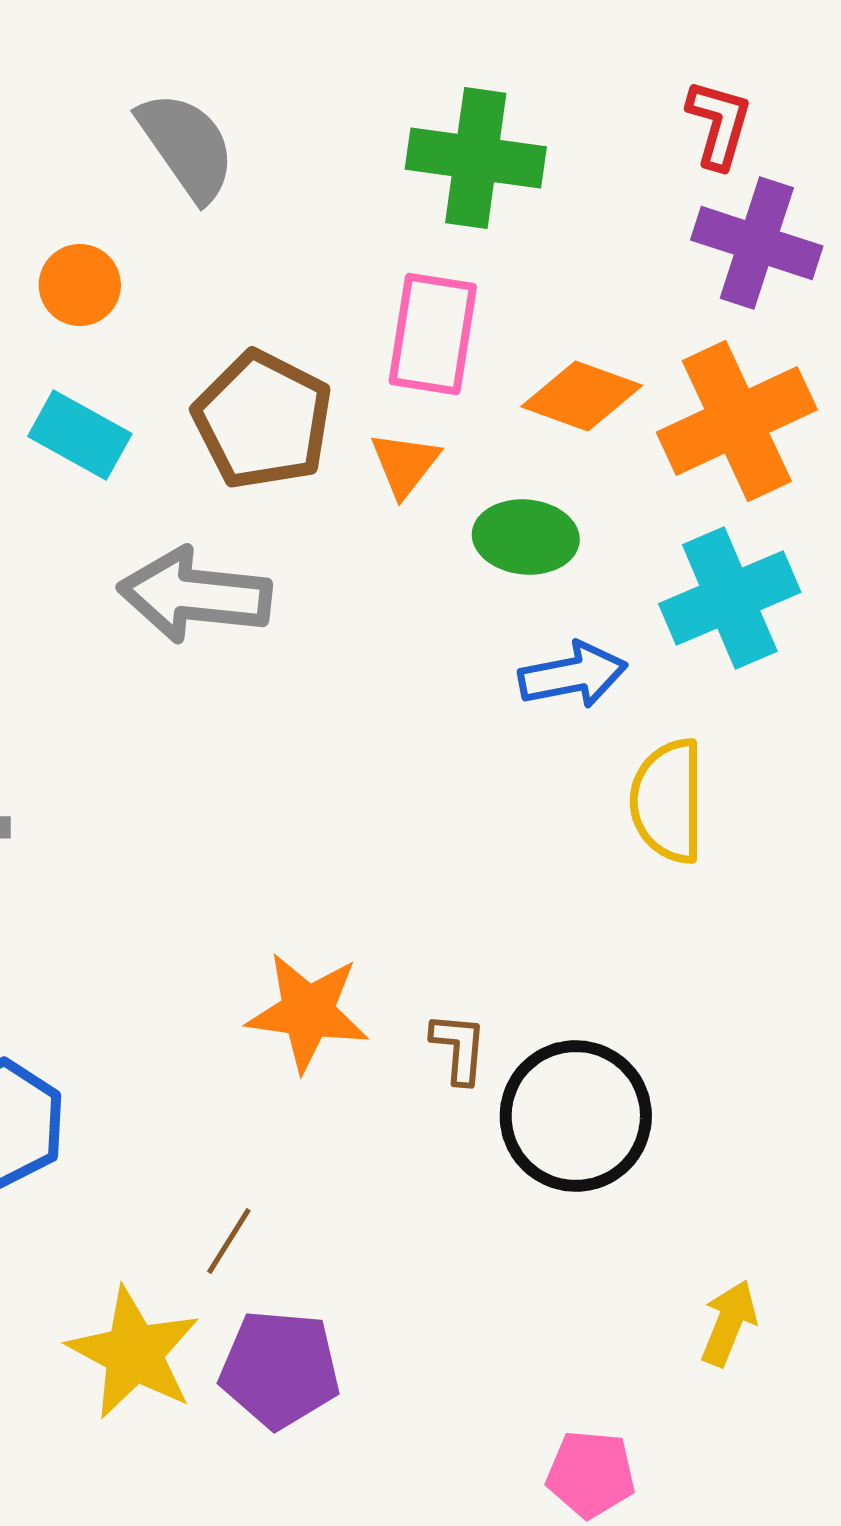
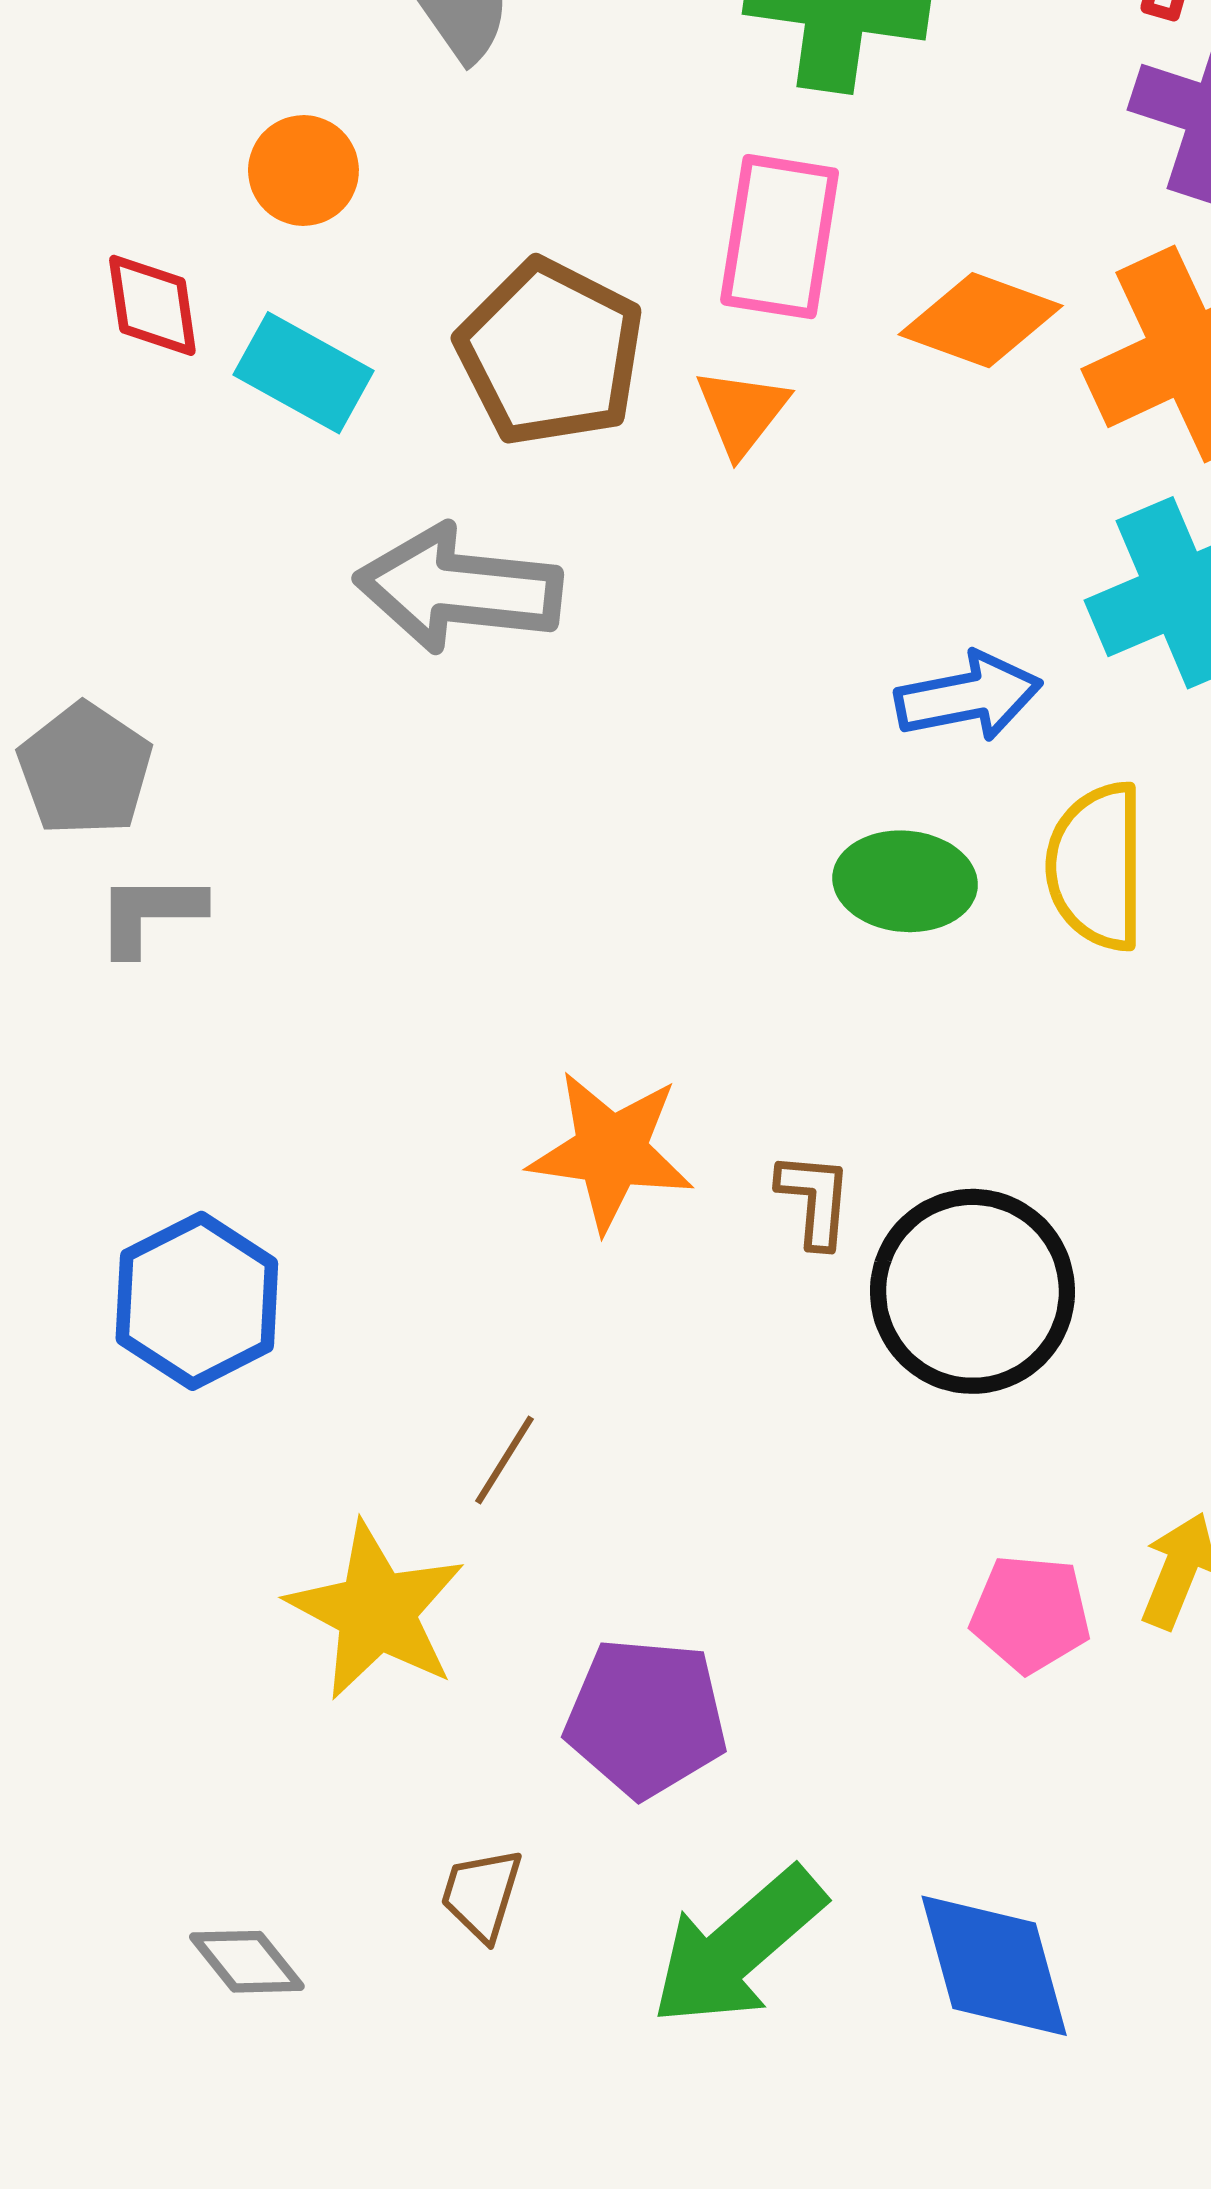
green ellipse: (526, 537) -> (905, 881), moved
purple pentagon: (280, 1369) -> (646, 1718), moved
pink pentagon: (591, 1474) -> (1030, 1614), moved

